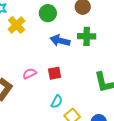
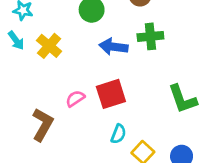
yellow cross: (16, 25) -> (49, 46), moved
red square: (55, 73) -> (111, 94), size x1.5

